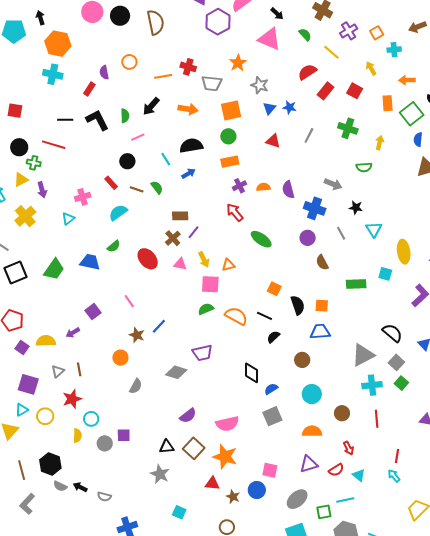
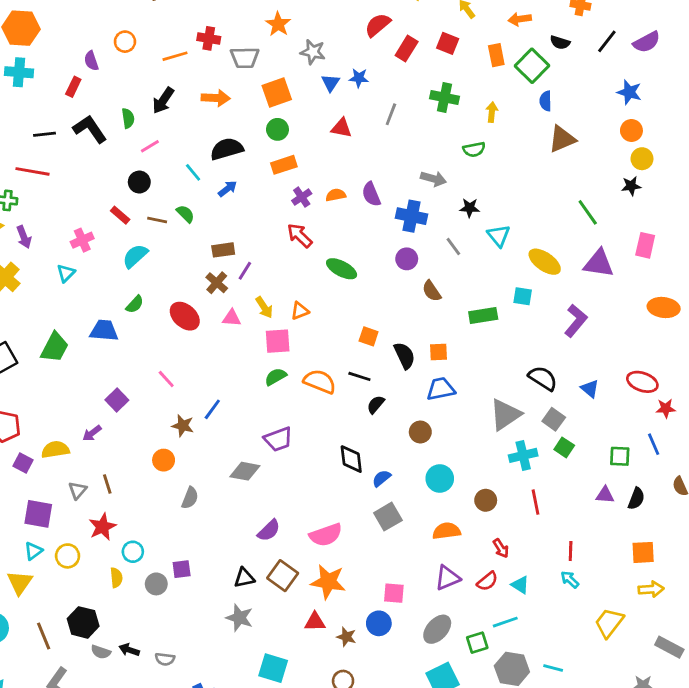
yellow ellipse: (404, 252) -> (545, 262), turned -40
cyan square: (179, 512) -> (273, 668), size x1.5

